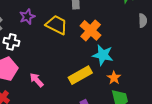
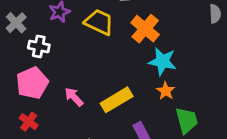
yellow rectangle: (80, 75) -> (117, 100), moved
orange star: (114, 78) -> (166, 91), moved

